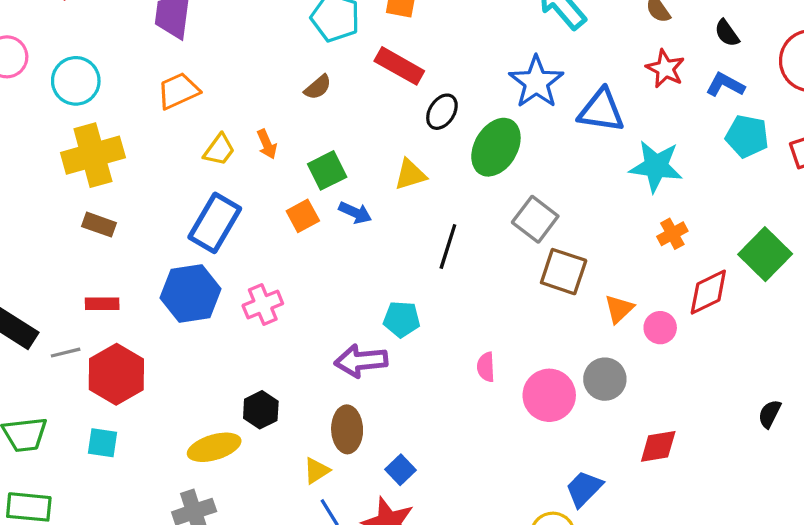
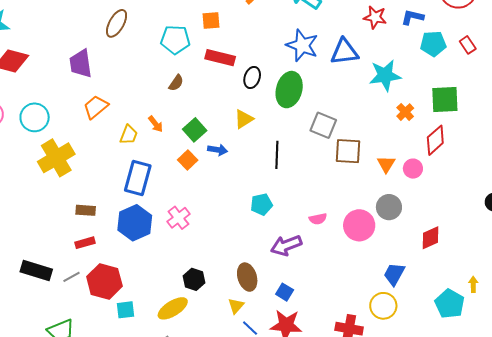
brown rectangle: (99, 225) -> (86, 210), moved
green square: (765, 254) -> (445, 100), moved, turned -32
purple arrow: (361, 361) -> (286, 245), moved
pink semicircle: (486, 367) -> (318, 219), turned -84
cyan square: (102, 443) -> (125, 310), moved

